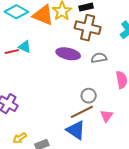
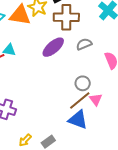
purple ellipse: (68, 54) -> (53, 47), turned -40
pink triangle: (107, 116) -> (96, 100), moved

